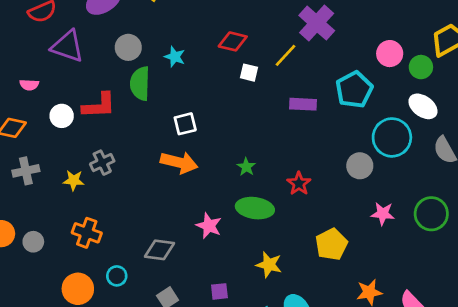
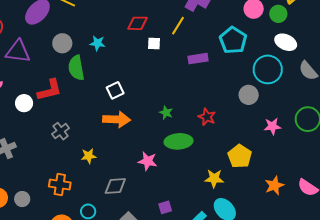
yellow star: (74, 180) -> (89, 156), moved
yellow star: (269, 265) -> (214, 178), moved

